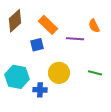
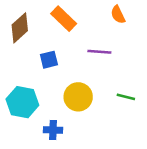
orange rectangle: (48, 25) -> (64, 19), moved
orange semicircle: (94, 26) -> (118, 15), moved
blue cross: (40, 90) -> (53, 130), moved

